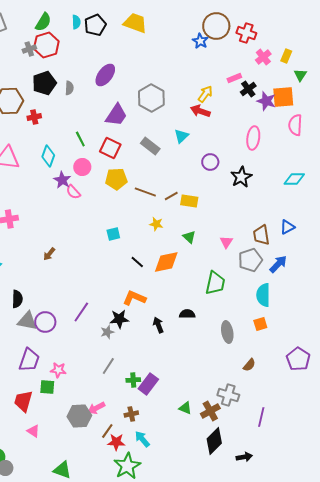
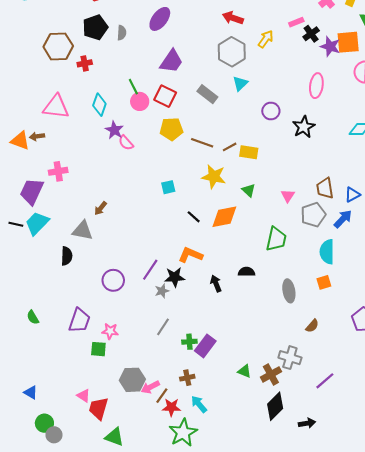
gray hexagon: (151, 98) -> (232, 52), moved
red arrow: (200, 111) -> (233, 18), moved
pink circle: (82, 167) -> (140, 101), moved
yellow star: (156, 224) -> (214, 177), size x1.6
blue triangle: (287, 227) -> (352, 195), moved
purple line: (81, 312) -> (150, 270), moved
gray triangle: (27, 321) -> (83, 231), moved
purple circle: (45, 322) -> (113, 280), moved
red trapezoid: (23, 401) -> (98, 408), moved
pink arrow: (96, 408) -> (150, 387), moved
purple line: (261, 417) -> (325, 381), turned 36

